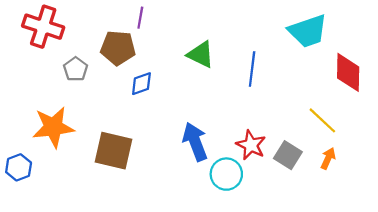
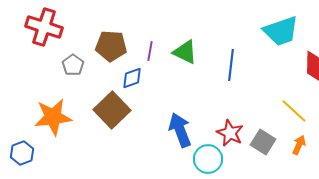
purple line: (140, 18) -> (150, 51), moved
brown square: (114, 151) -> (112, 110), moved, turned 33

